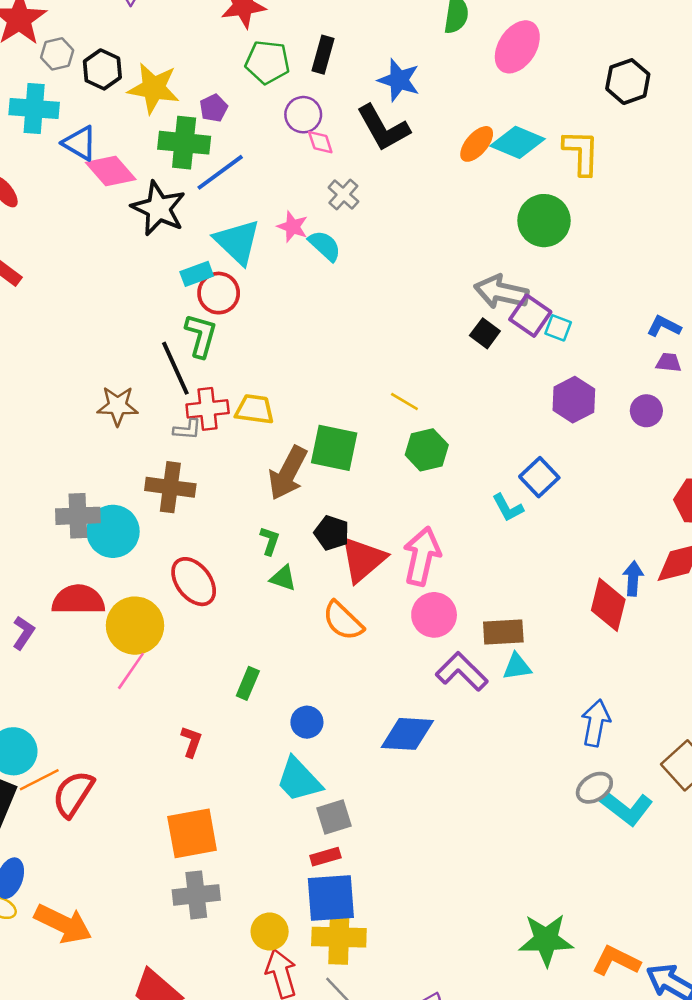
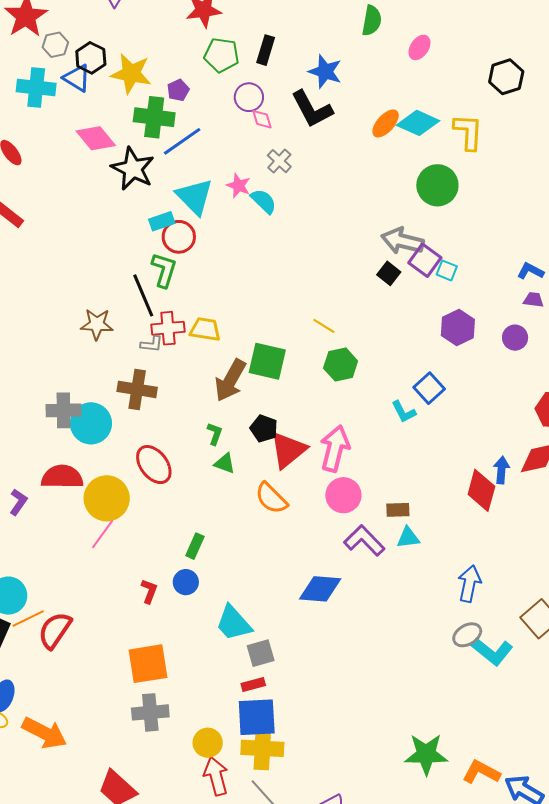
pink ellipse: (517, 47) -> (419, 47), size x0.6
blue triangle: (80, 143) -> (77, 78), moved
brown rectangle: (503, 632) -> (398, 510), size x0.7
blue circle: (307, 722) -> (186, 582), moved

